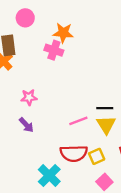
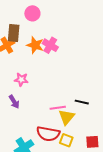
orange star: (63, 33) -> (35, 45), moved
yellow triangle: (106, 125) -> (67, 117), moved
yellow square: (97, 156) -> (66, 140), turned 32

